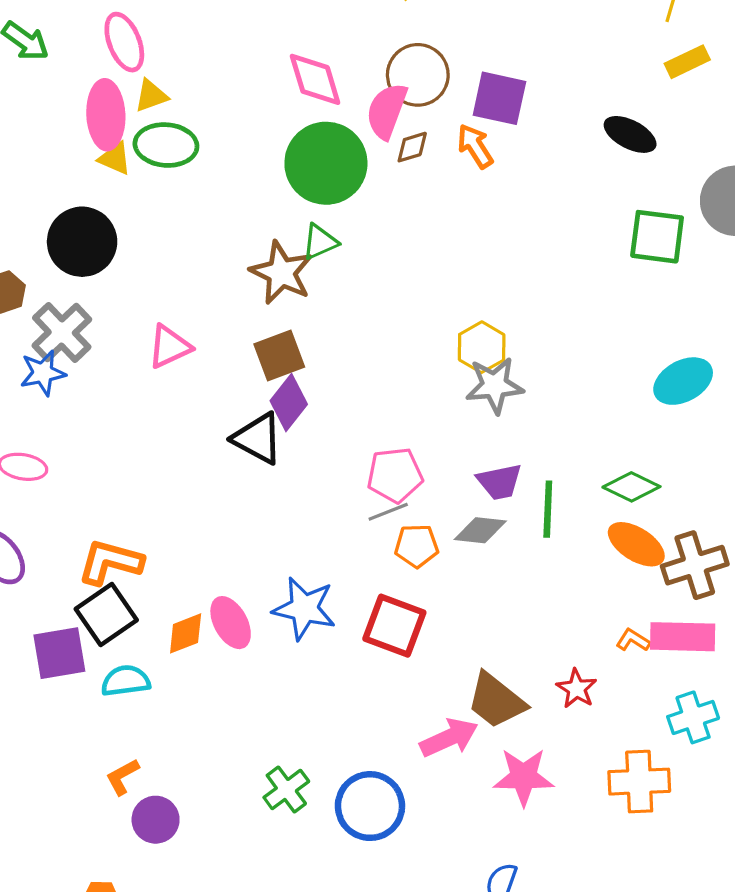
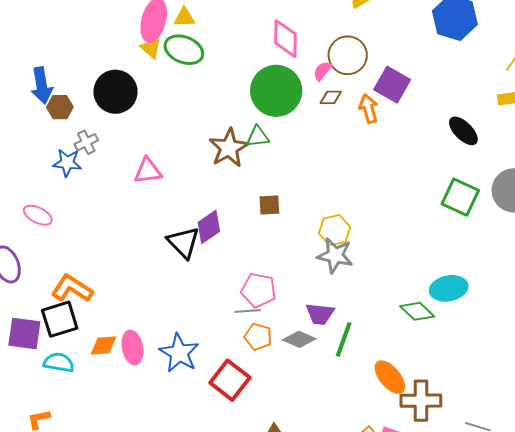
pink semicircle: (387, 111) -> (322, 71), size x0.6
gray cross: (62, 332) -> (86, 142), size x0.6
brown square: (279, 356) -> (269, 205), moved, size x0.7
green diamond: (631, 487) -> (417, 311), moved

